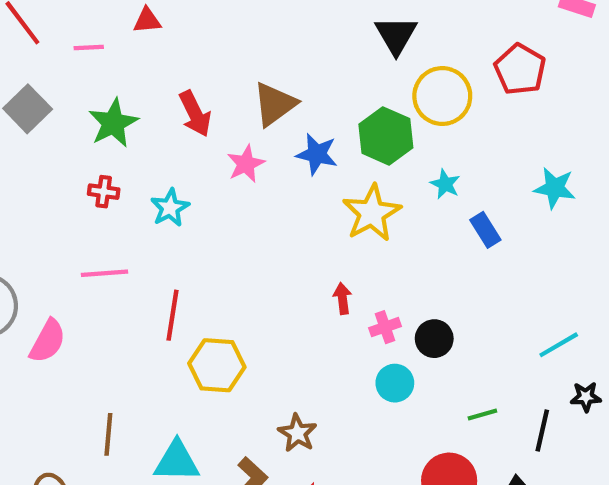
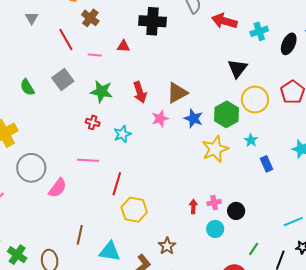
green star: (113, 123) -> (101, 91), turned 30
red arrow: (342, 298) -> (193, 206), moved
green line: (482, 415) -> (254, 249), turned -48

